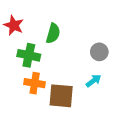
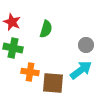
green cross: (29, 55) -> (13, 48), moved
cyan arrow: (94, 81) -> (81, 70), size x1.6

